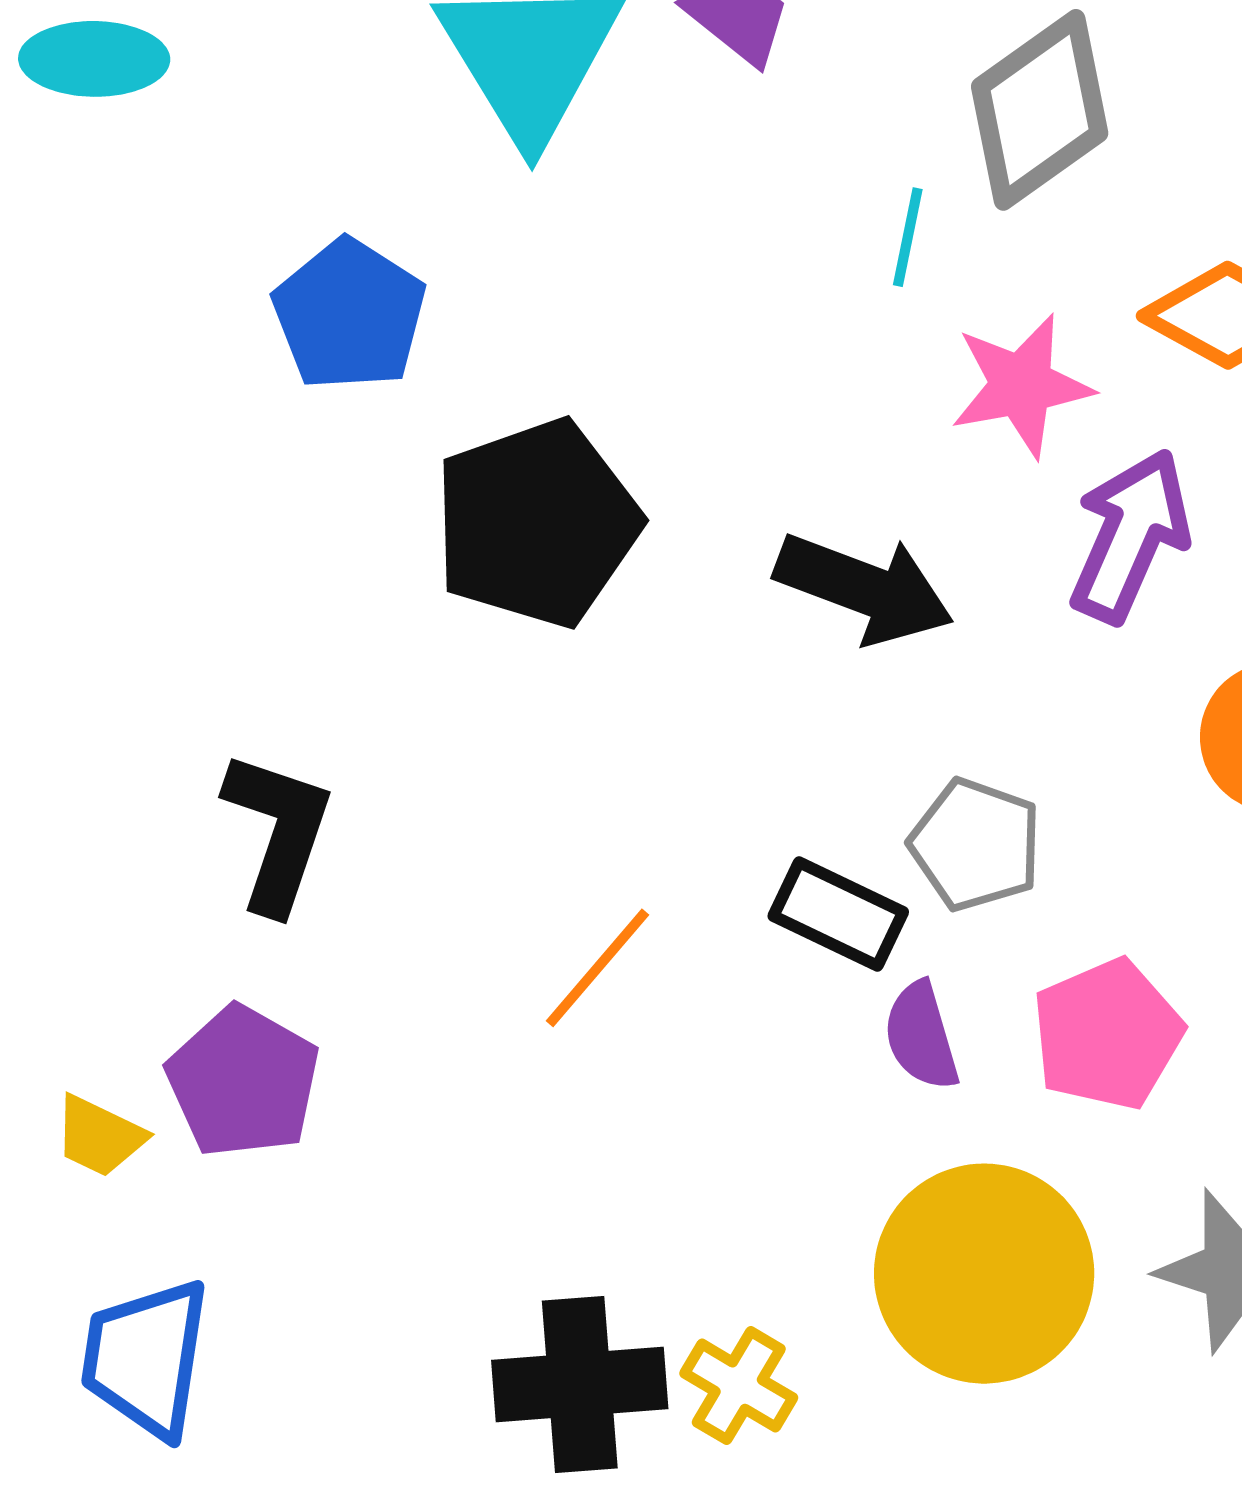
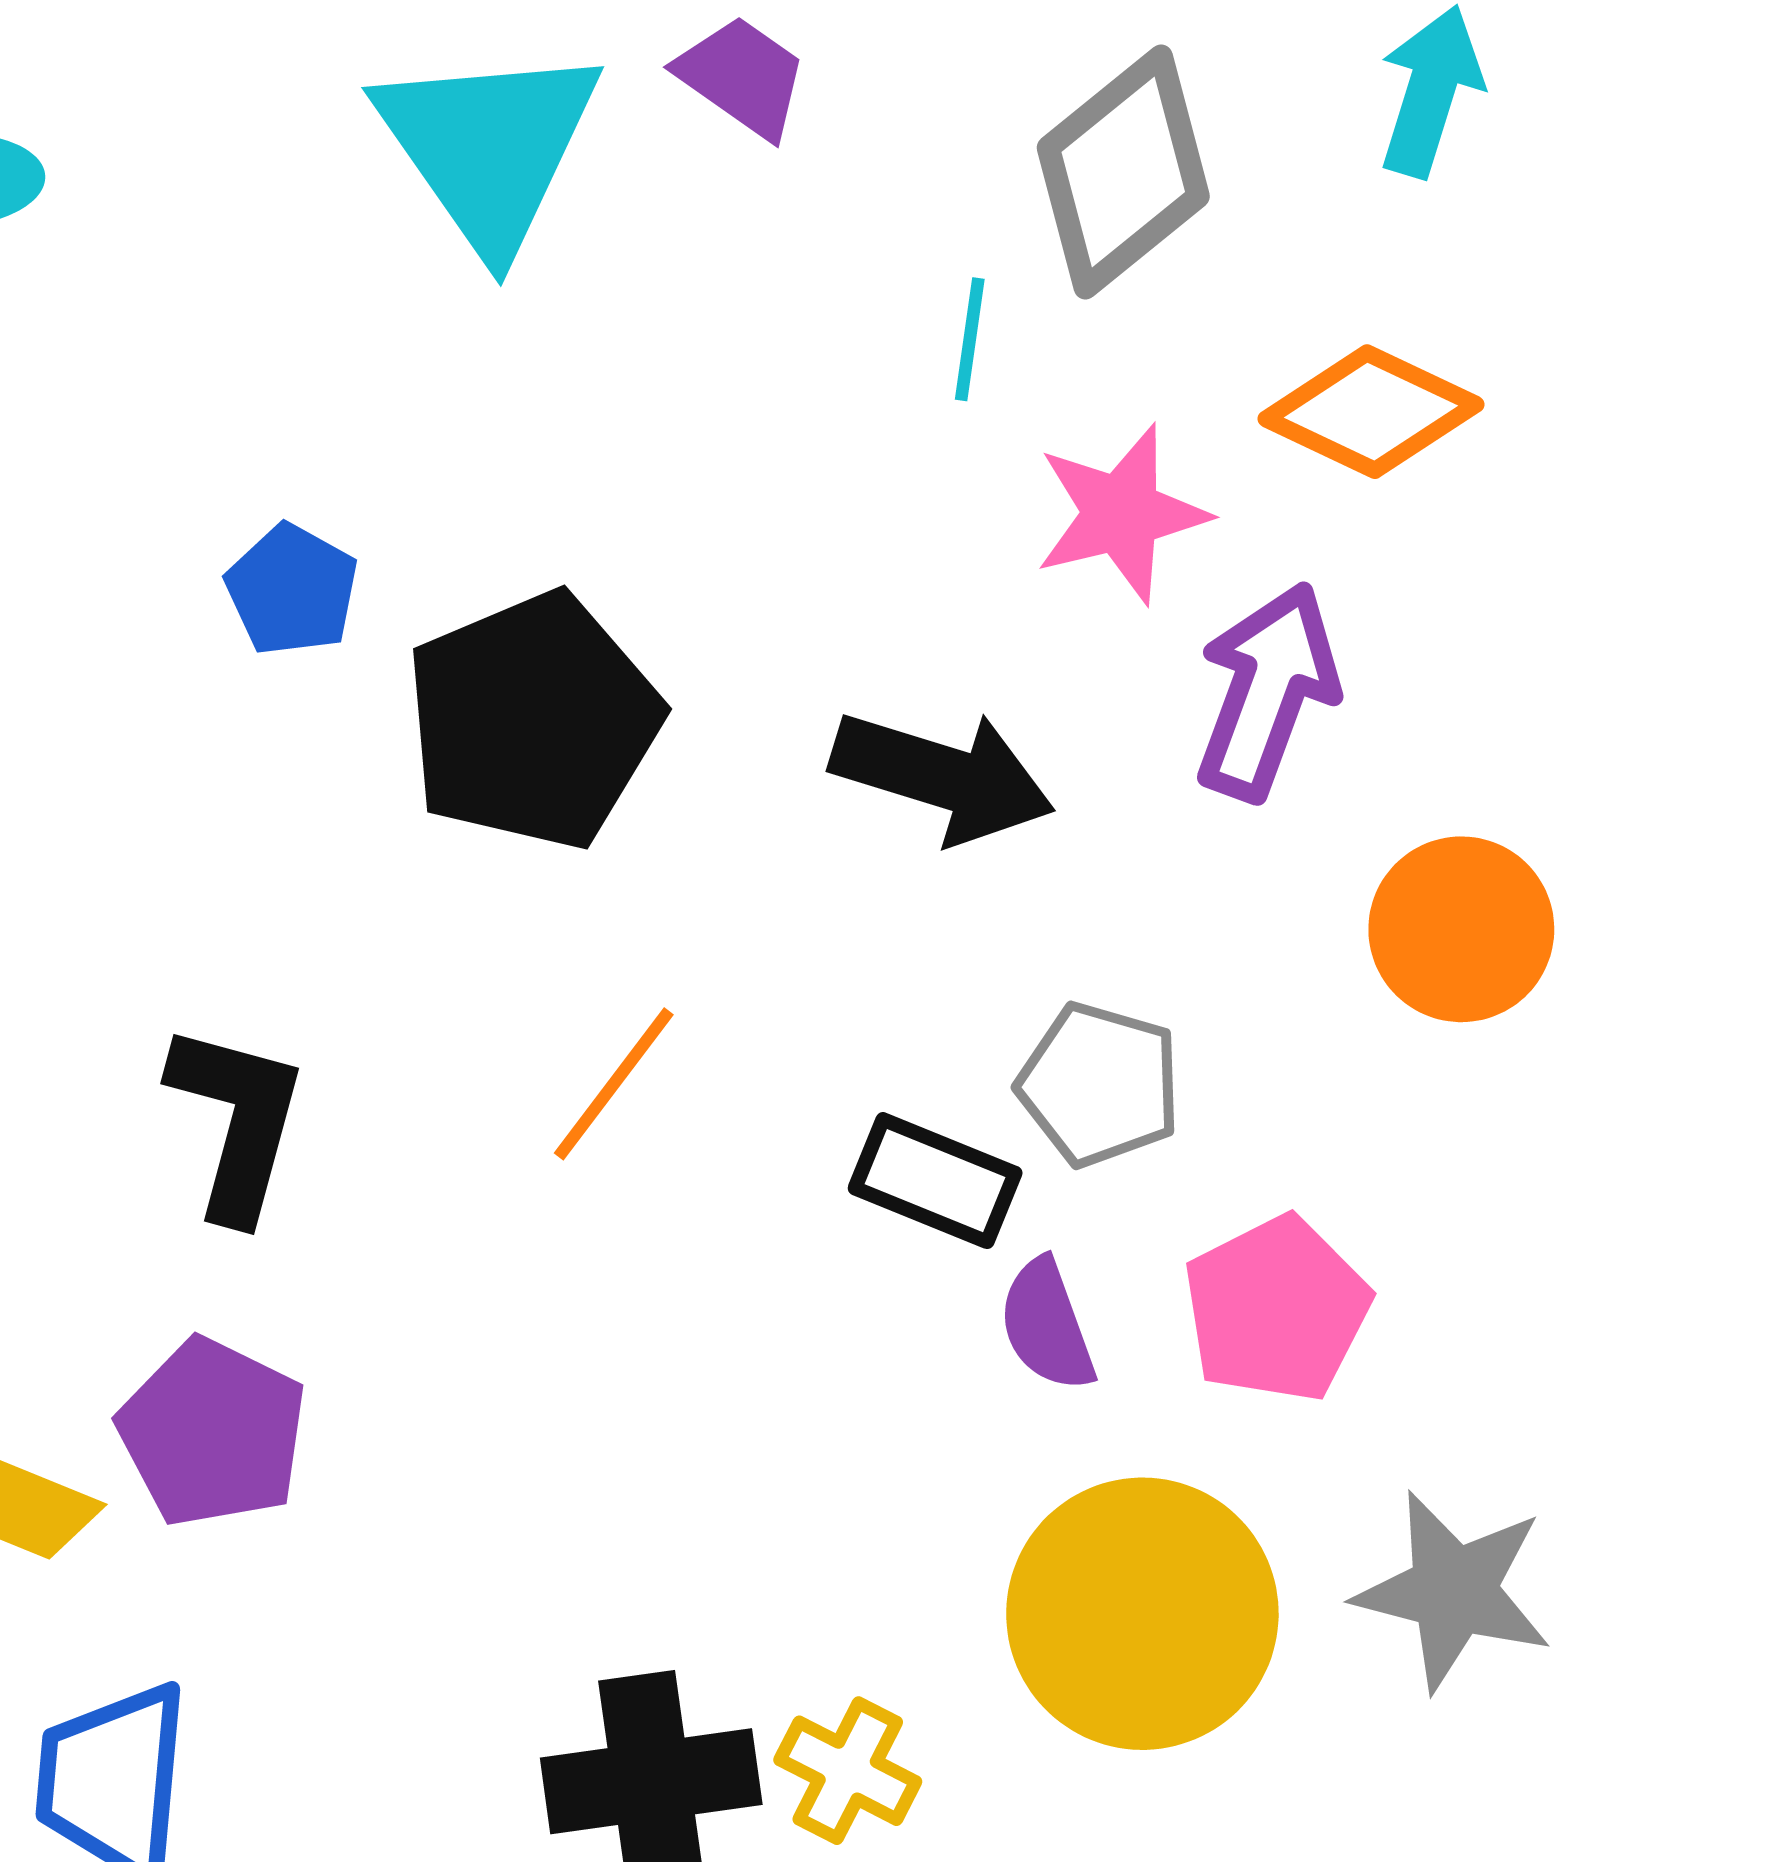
blue pentagon: (349, 315) -> (292, 590), moved, size x0.7
orange line: (597, 968) -> (614, 1084), moved

